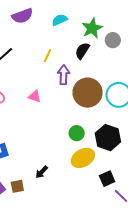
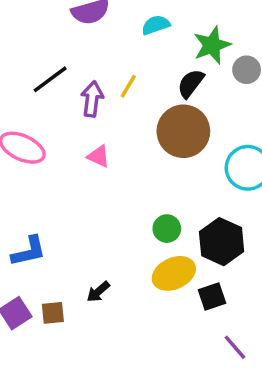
purple arrow: (64, 75) -> (92, 99), moved
brown circle: (88, 93) -> (183, 131), moved
black square: (107, 179) -> (212, 296), moved

